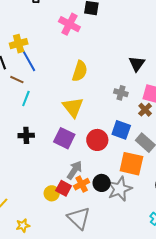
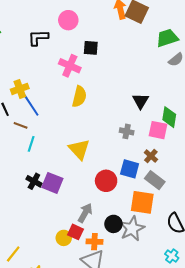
yellow semicircle: (80, 71) -> (79, 97), moved
brown cross: (145, 110) -> (151, 156), moved
black cross: (26, 135) -> (34, 181), turned 35
purple square: (64, 138) -> (52, 183), moved
orange cross: (82, 184) -> (94, 242), moved, turned 35

